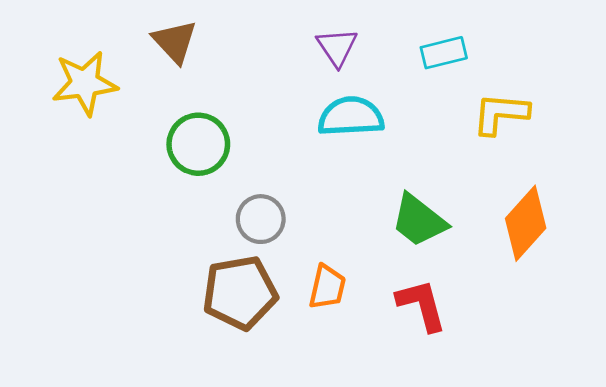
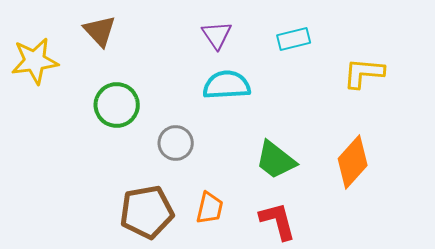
yellow L-shape: (501, 114) -> (364, 73), moved
gray circle: (261, 219) -> (176, 143), moved

